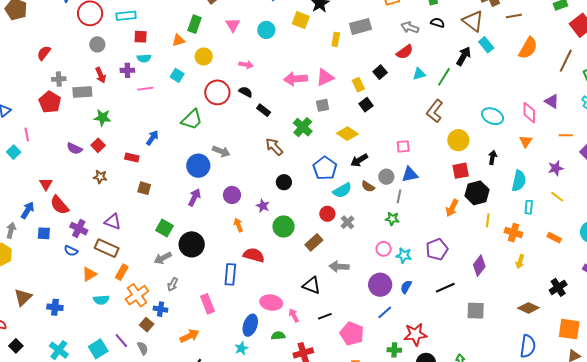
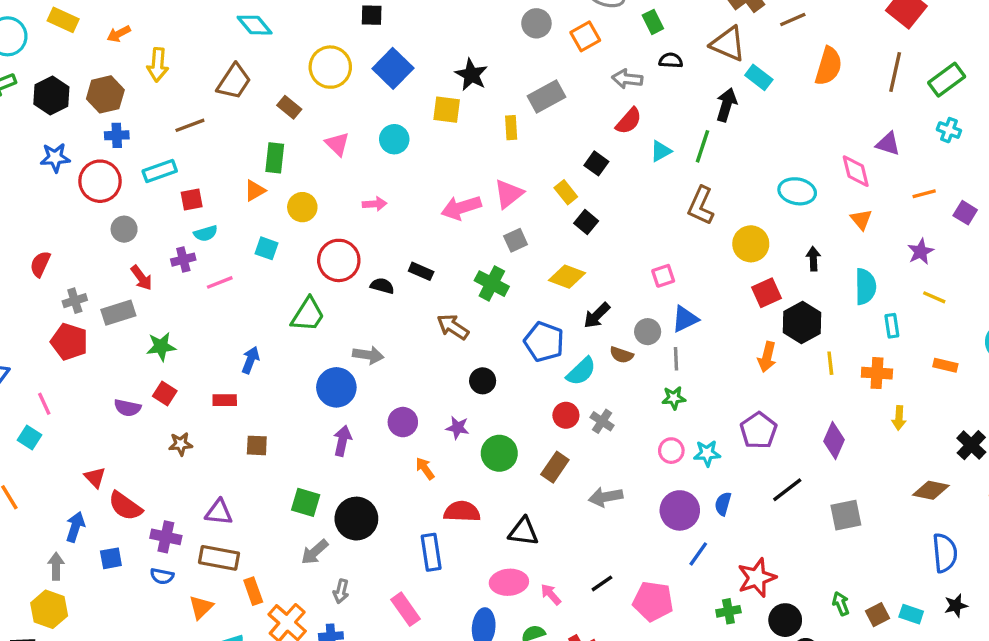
black semicircle: (246, 92) -> (382, 286), moved
orange rectangle: (122, 272) -> (253, 591), turned -35
black triangle: (312, 285) -> (523, 532), moved

